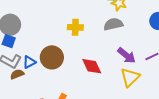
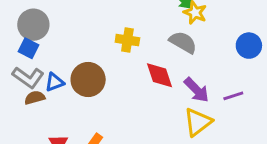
gray semicircle: (113, 24) -> (183, 42), turned 36
red diamond: (92, 66) -> (159, 75), moved

